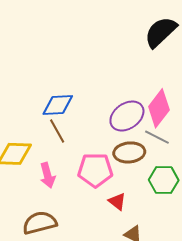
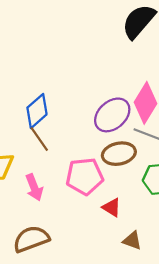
blue diamond: (58, 105) -> (37, 111), turned -32

